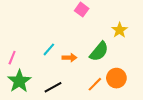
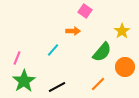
orange arrow: (69, 58) -> (73, 31), moved
orange circle: (116, 78) -> (125, 67), moved

